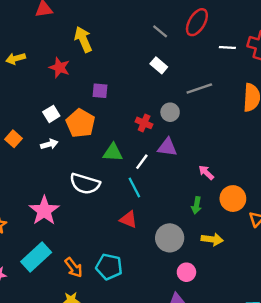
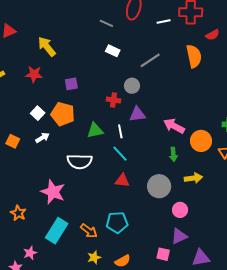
white line: (142, 162) -> (120, 131), turned -32
pink arrow: (206, 173) -> (174, 126), size x1.5

